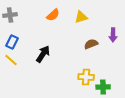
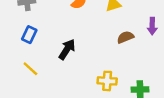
yellow line: (11, 60) -> (30, 69), moved
yellow cross: (86, 77) -> (107, 81), moved

